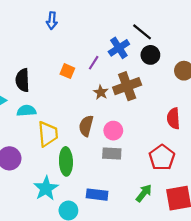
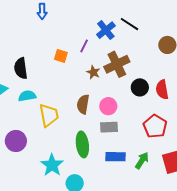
black line: (142, 32) -> (129, 24), moved
black circle: (150, 55) -> (140, 87), moved
green ellipse: (66, 161) -> (82, 144), moved
blue rectangle: (97, 195) -> (116, 157), moved

